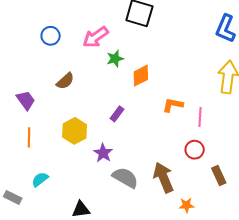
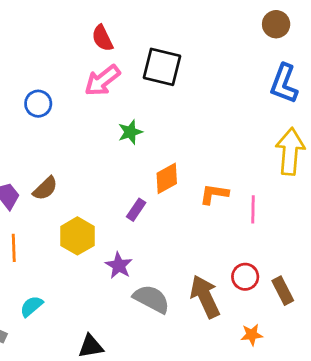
pink arrow: (96, 37) -> (102, 80), moved
orange diamond: (141, 76) -> (167, 178), moved
brown semicircle: (65, 81) -> (45, 188), moved
red circle: (195, 150) -> (245, 277), moved
orange star: (186, 205) -> (252, 335), moved

